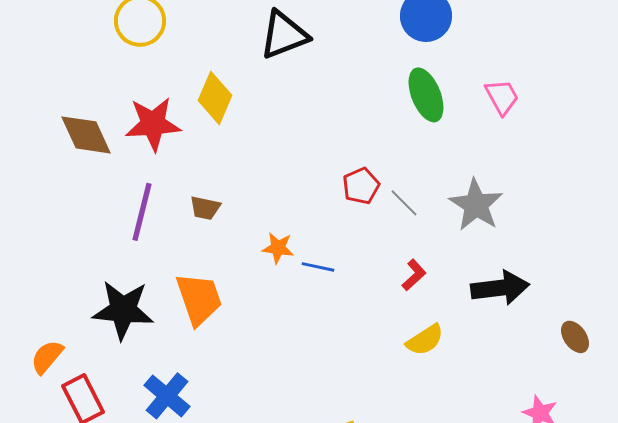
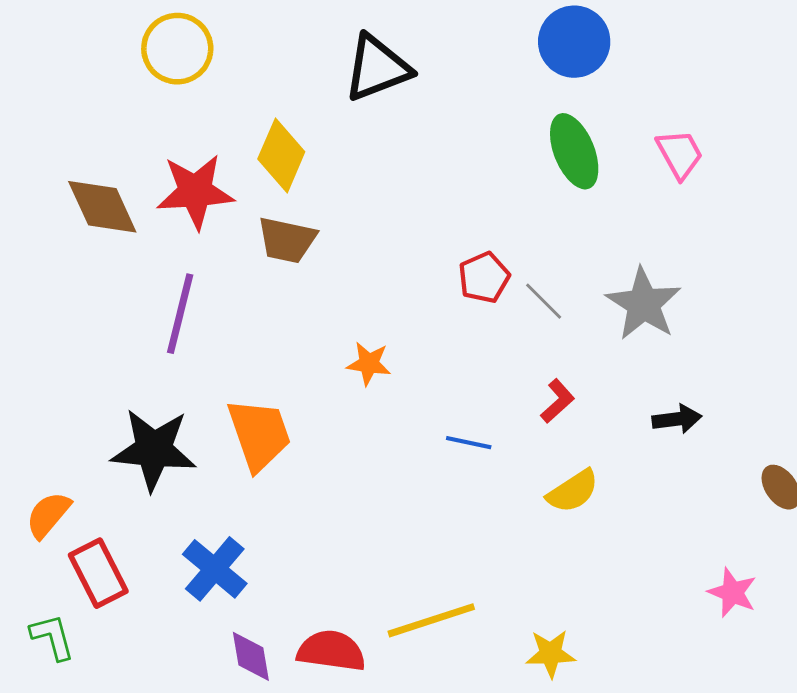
brown trapezoid: (205, 208) -> (287, 240), moved, size x1.4
blue line: (318, 267) -> (469, 443), moved
black arrow: (500, 288) -> (677, 419), size x0.6

